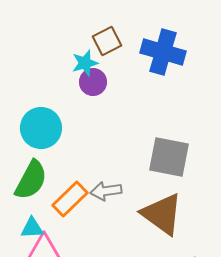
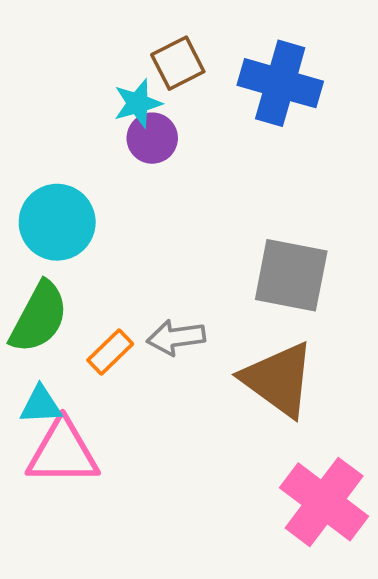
orange rectangle: (70, 199) -> (110, 352), size x0.7

